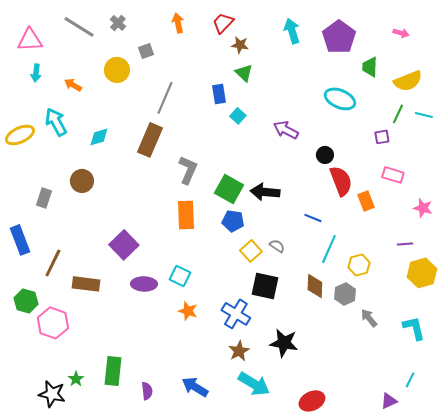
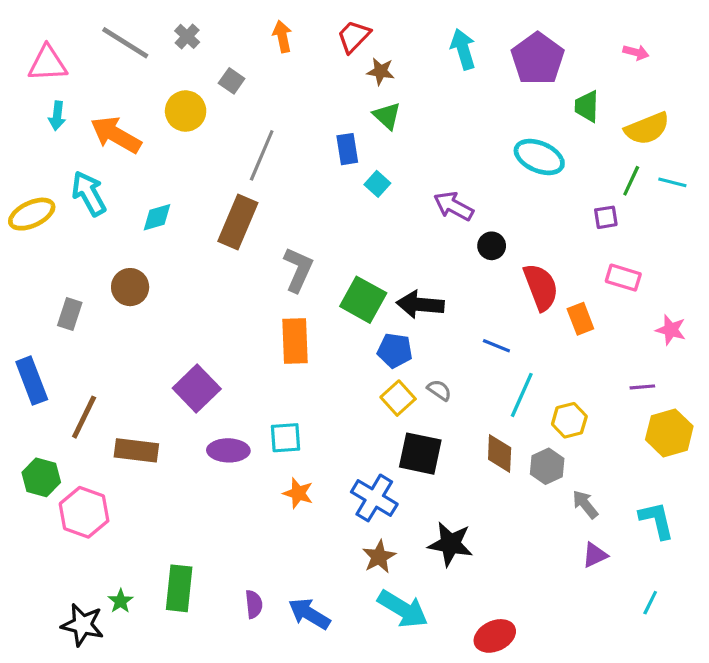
gray square: (146, 51) -> (232, 81), turned -35
orange arrow: (73, 85) -> (116, 135), size x1.8
black circle: (325, 155) -> (492, 246), moved
blue pentagon: (233, 221) -> (395, 350), moved
cyan square: (180, 276) -> (285, 438), turned -30
purple semicircle: (147, 391) -> (254, 604), moved
purple triangle: (389, 401) -> (595, 555), moved

